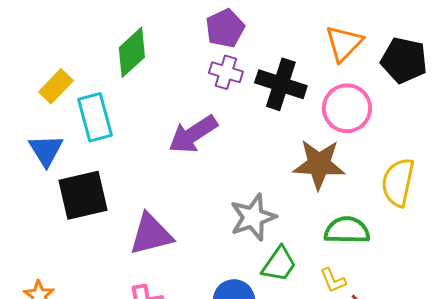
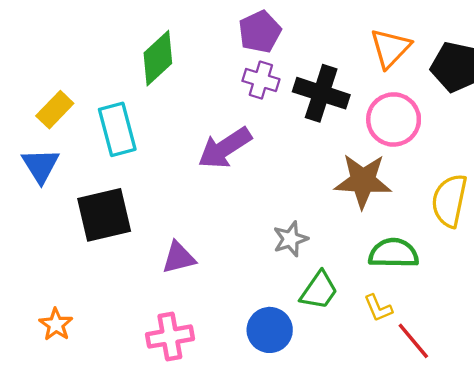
yellow rectangle: (56, 86) -> (55, 110), moved
blue triangle: (46, 150) -> (41, 166), moved
gray star: (253, 217) -> (290, 239), size x0.7
purple triangle: (151, 234) -> (179, 258), size x0.7

